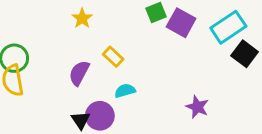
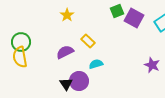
purple semicircle: (79, 73) -> (65, 52), turned 36
purple star: (197, 107) -> (152, 65), moved

